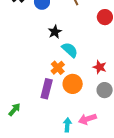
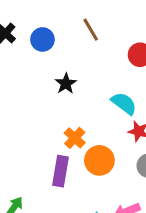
cyan semicircle: (70, 50) -> (124, 103), moved

